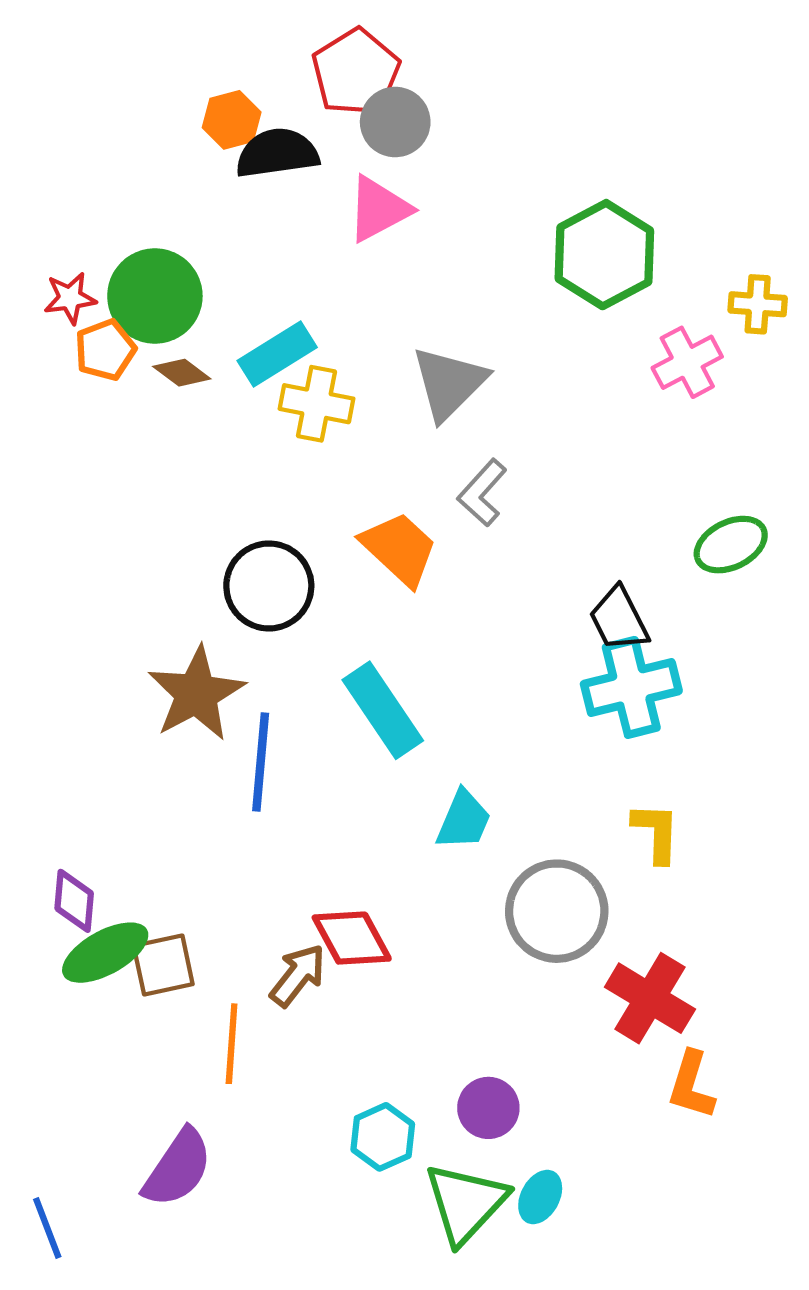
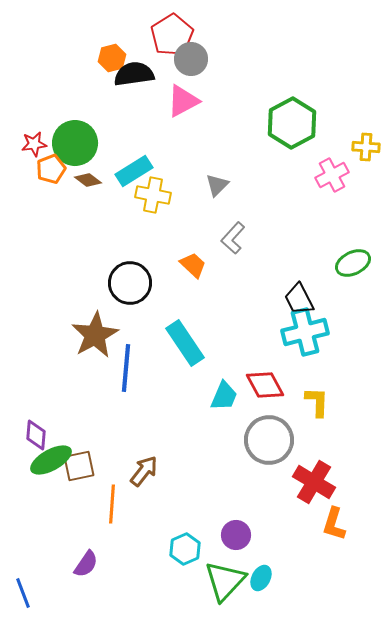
gray triangle: (449, 383) -> (217, 185), size x0.6
orange trapezoid: (399, 549) -> (193, 265), size x0.7
red diamond: (352, 938) -> (265, 385), moved
purple semicircle: (178, 1168) -> (86, 564), size x0.7

